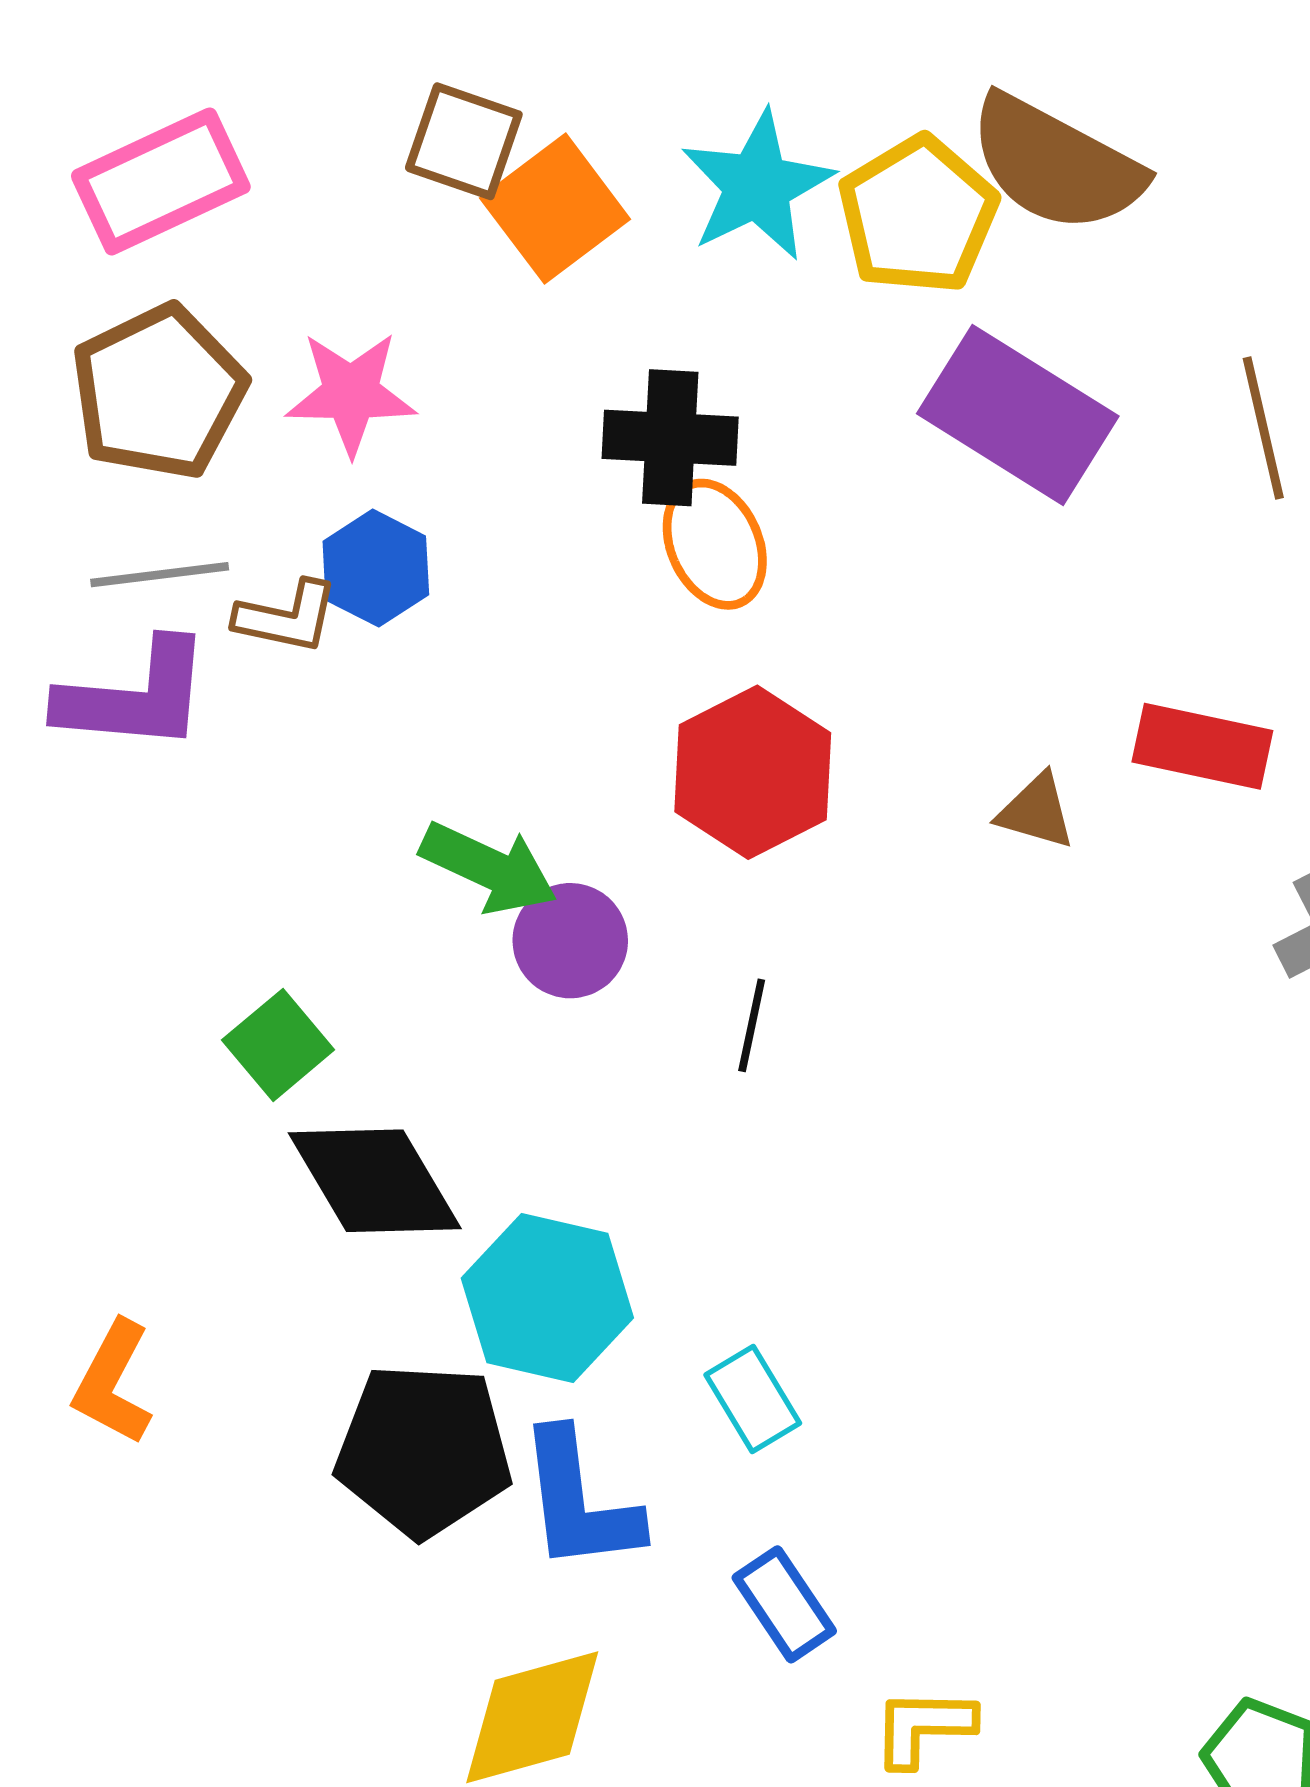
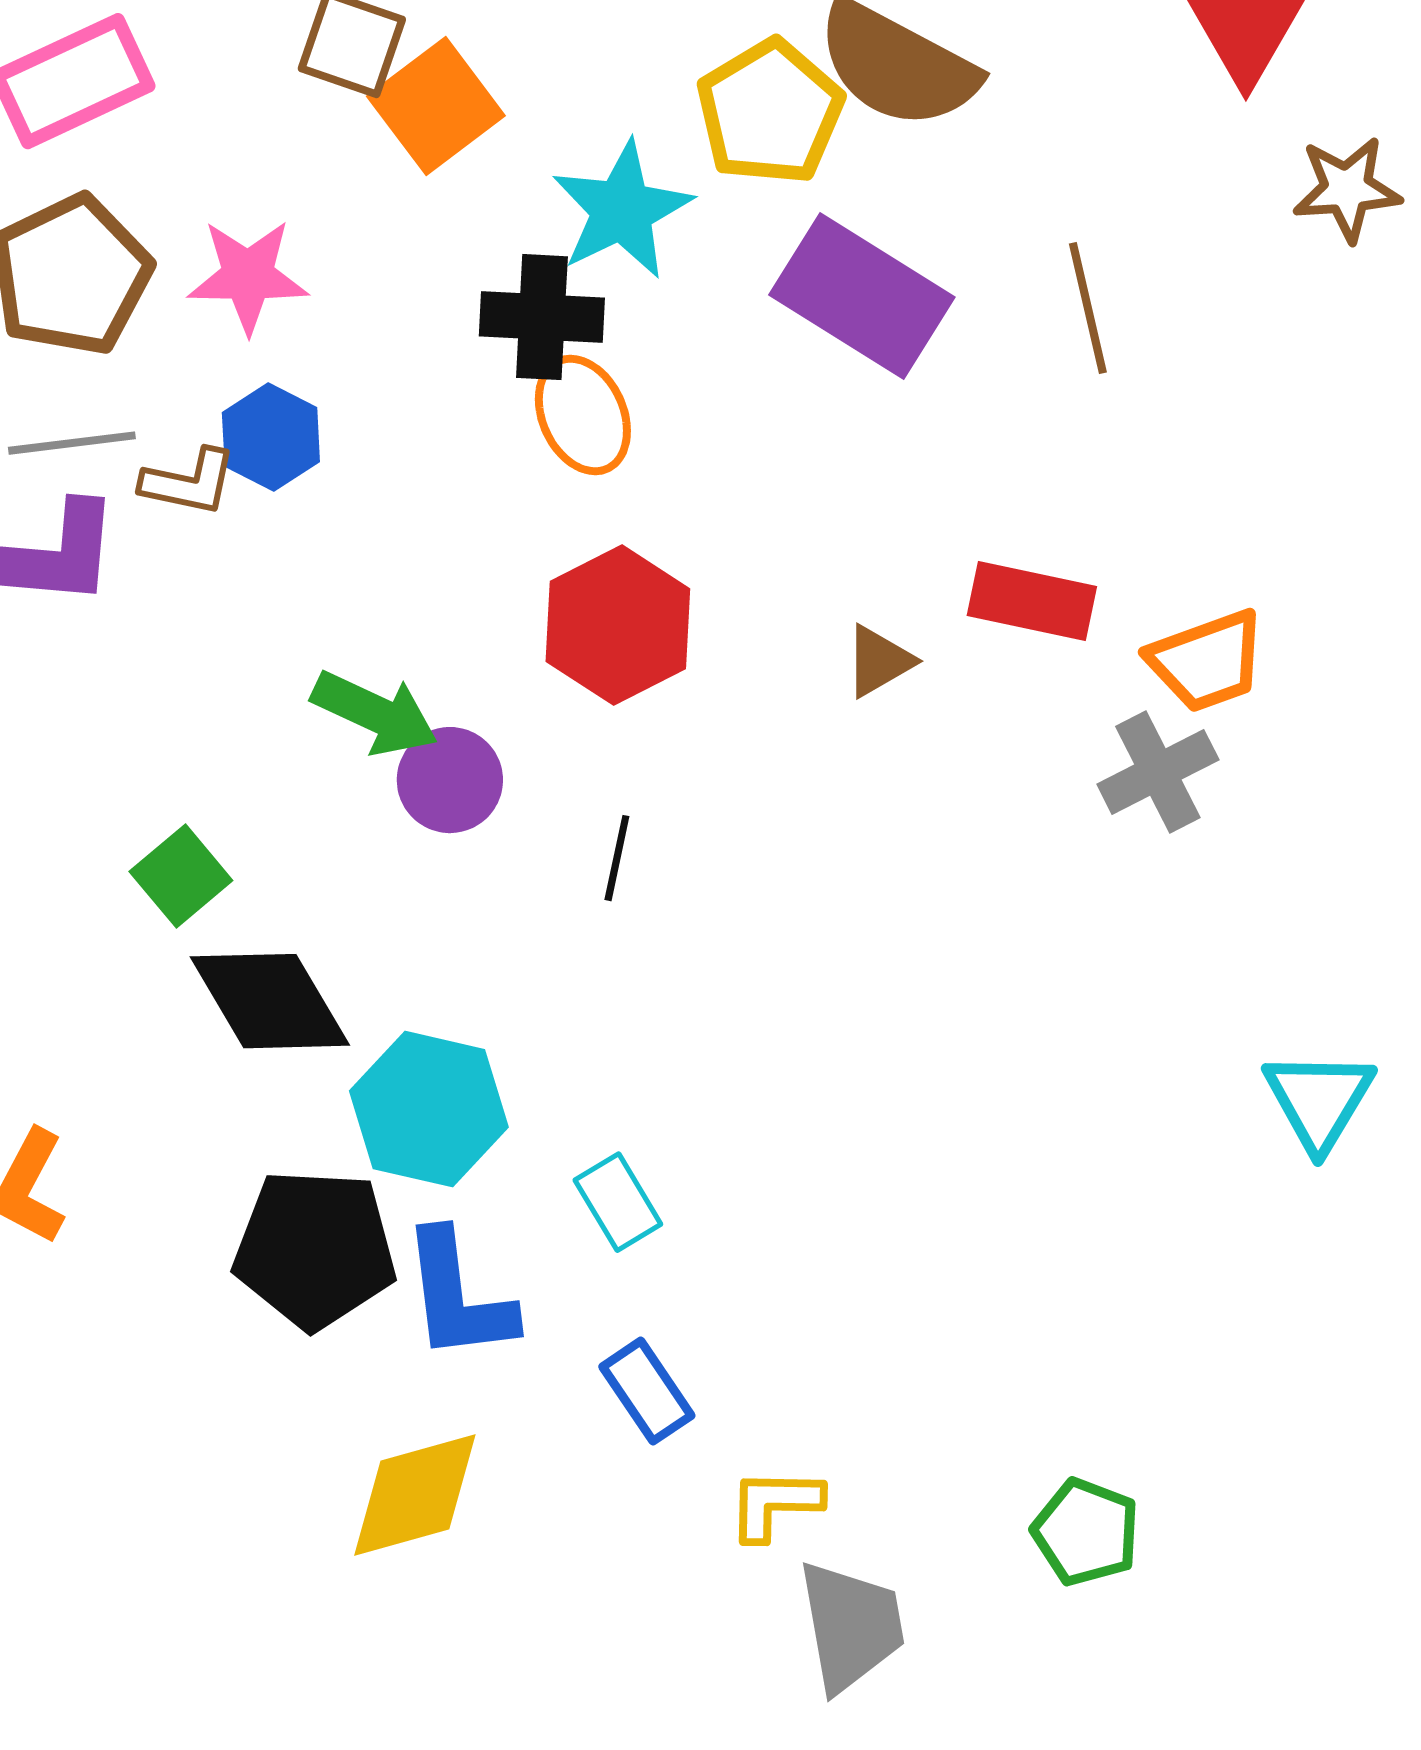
cyan star: (757, 186) -> (622, 210), moved
brown triangle: (1036, 811) -> (879, 661), turned -46

